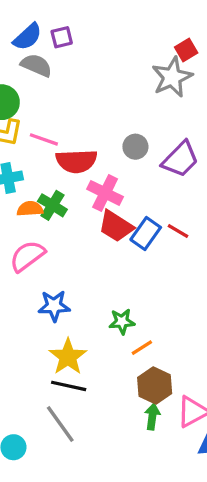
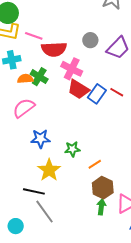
green star: (122, 322) -> (72, 149), moved
black line: (69, 386) -> (34, 191), moved

